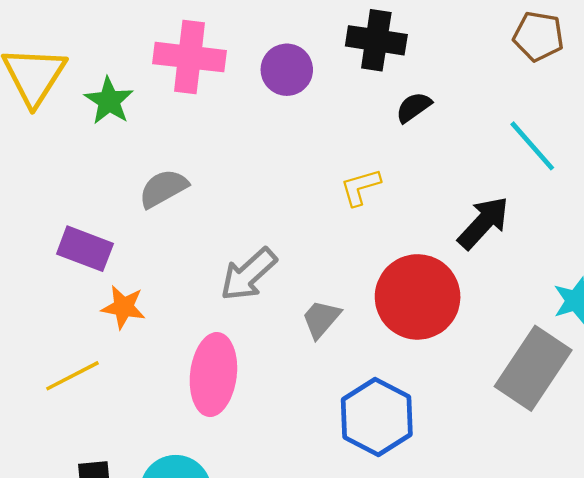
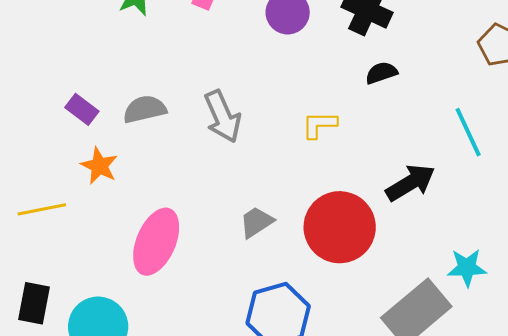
gray semicircle: (163, 188) -> (145, 109), moved
purple rectangle: (85, 249) -> (82, 109), size x0.7
gray arrow: (248, 274) -> (223, 117), moved, turned -88

